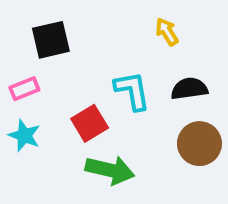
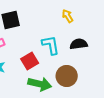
brown circle: (199, 144) -> (67, 76), moved

